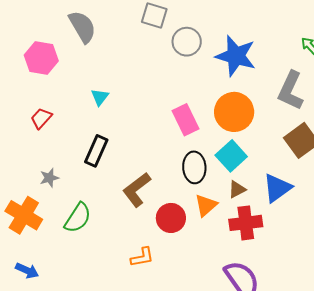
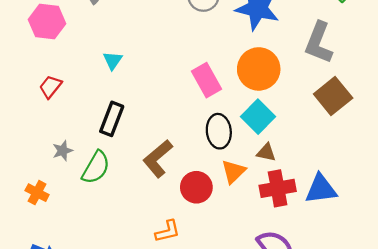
blue triangle: (277, 188) -> (321, 189), moved, turned 32
brown triangle: (237, 189) -> (266, 152), turned 42
orange cross: (24, 215) -> (37, 193), size x0.6
green semicircle: (78, 218) -> (96, 167), moved

